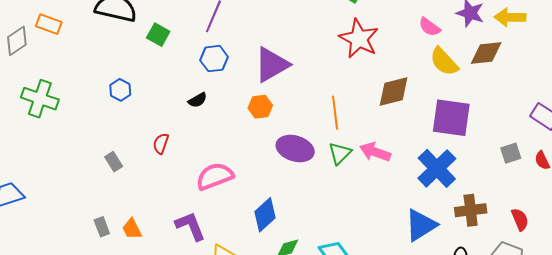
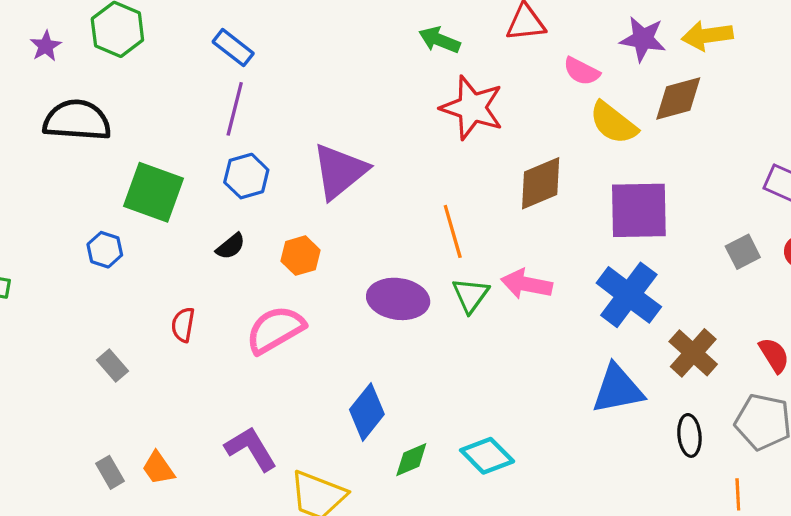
green square: (158, 35) -> (153, 192), moved, size x1.6
orange hexagon: (260, 107) -> (301, 256), moved
pink semicircle: (215, 176) -> (275, 330), moved
brown cross: (471, 210) -> (693, 353), turned -32
blue triangle: (421, 225) -> (618, 389), turned 30

